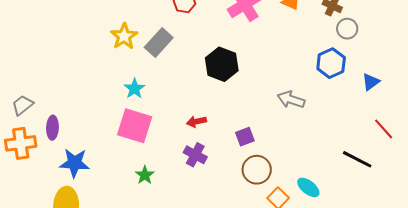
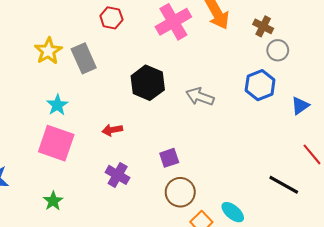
gray rectangle: (159, 42) -> (84, 58), turned -68
gray arrow: (291, 100) -> (200, 97), moved
red arrow: (196, 122) -> (112, 130), moved
green star: (145, 175) -> (53, 201), moved

